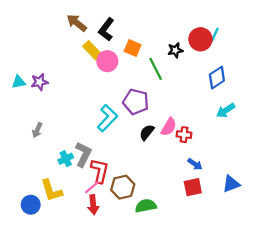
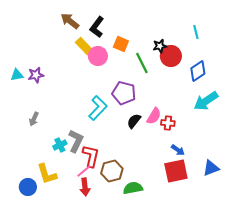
cyan line: (215, 35) -> (196, 32), turned -40
red circle: (200, 39) -> (171, 56), moved
cyan arrow: (226, 110) -> (206, 101), size x1.4
red square: (193, 187) -> (176, 171), size x1.4

